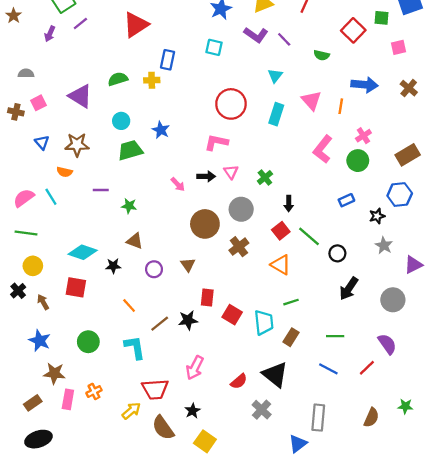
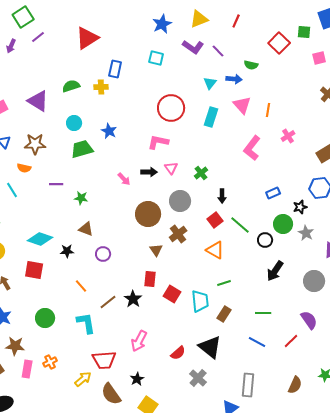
blue arrow: (365, 85) -> (234, 79), moved, size x0.7
green circle: (358, 161) -> (283, 224), moved
brown triangle: (188, 265) -> (156, 250), moved
black star: (188, 320) -> (133, 299), turned -30

